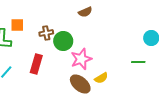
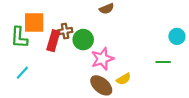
orange square: (17, 25) -> (34, 23), size x1.5
red rectangle: (36, 64) -> (53, 41), moved

